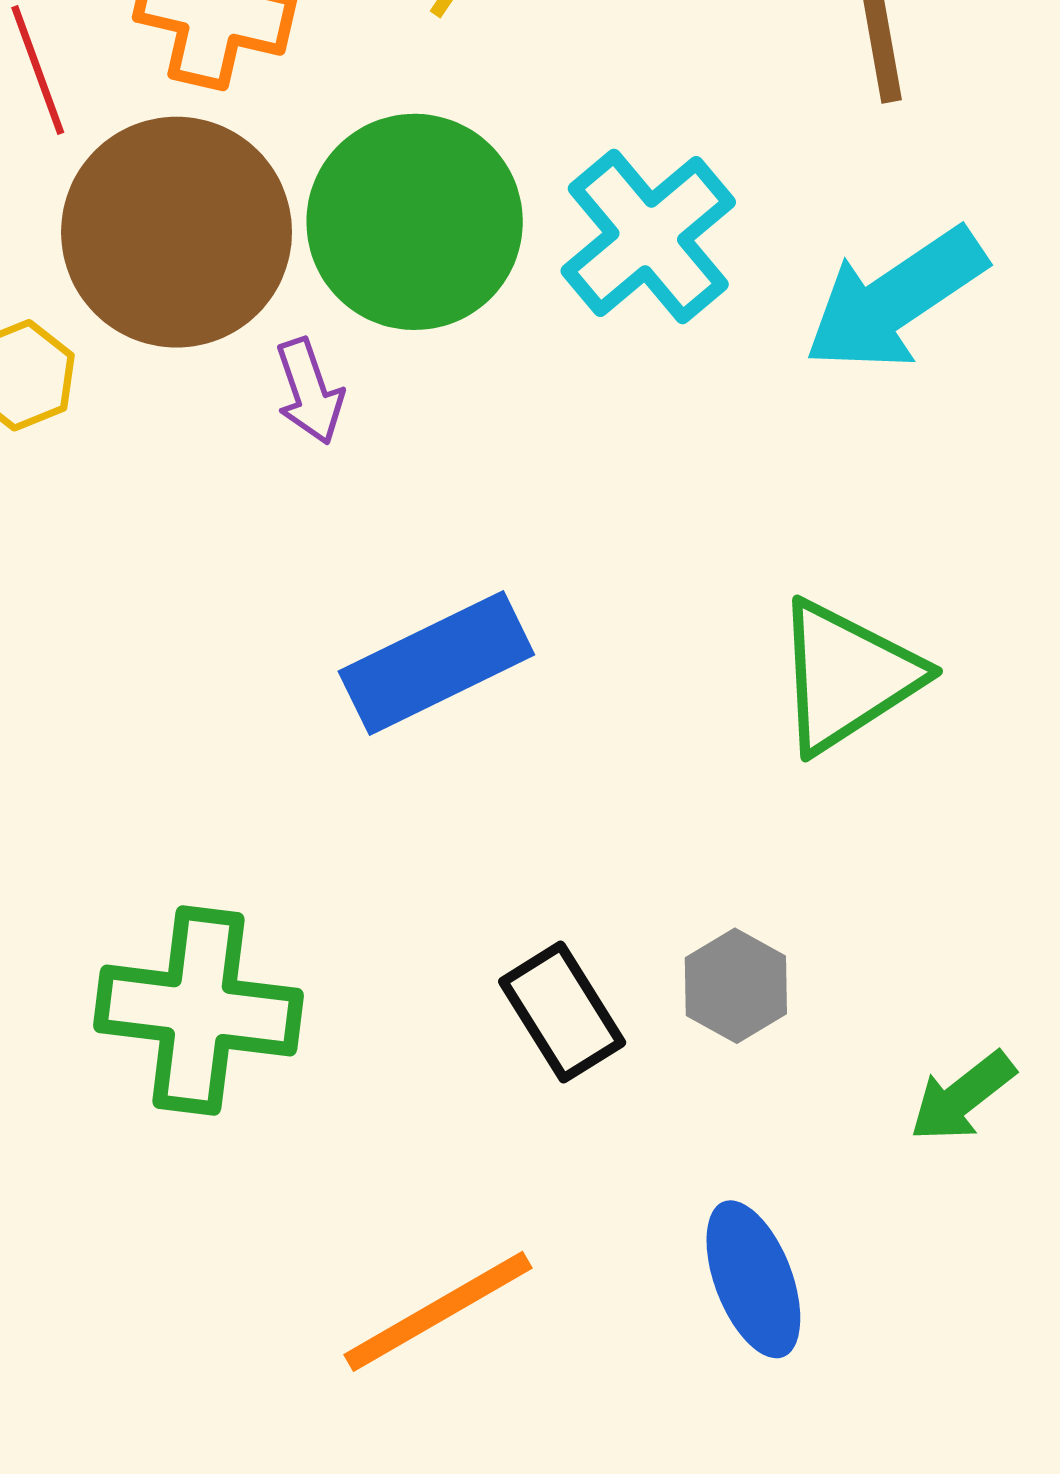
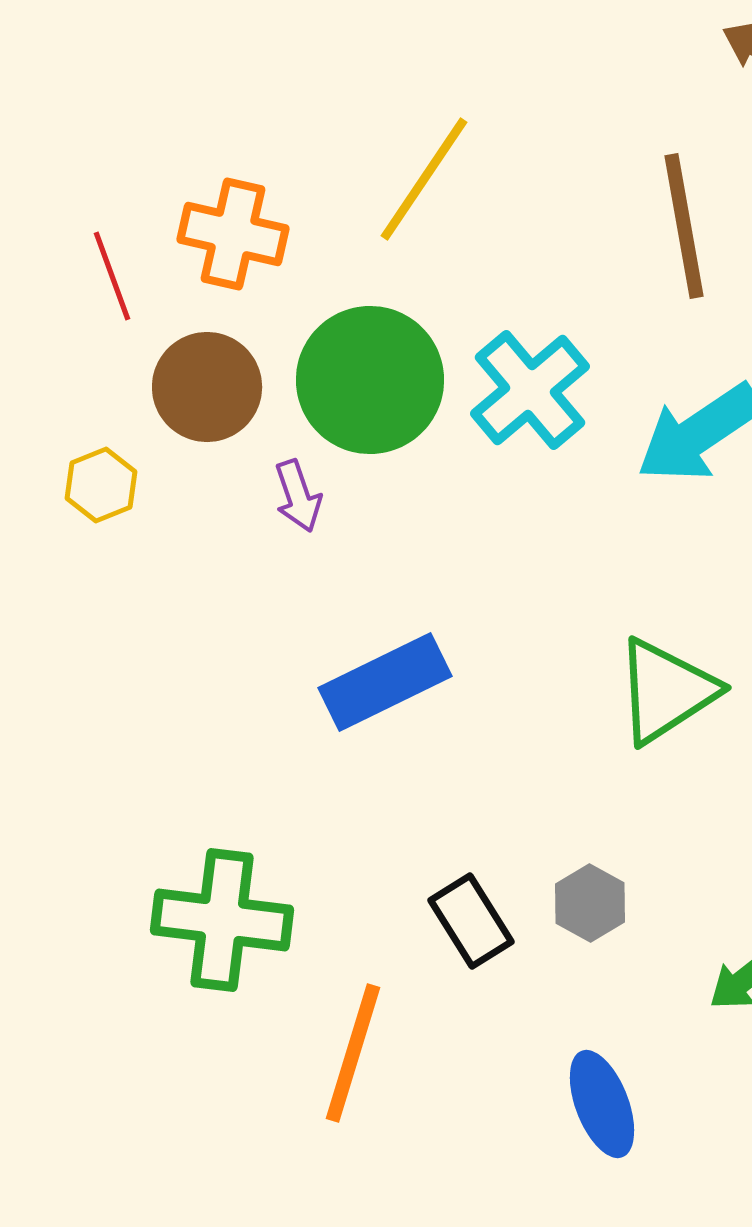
brown circle: (177, 232) -> (207, 387), size x0.7
orange line: (438, 1311) -> (353, 1053), moved, turned -43

